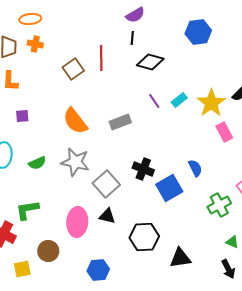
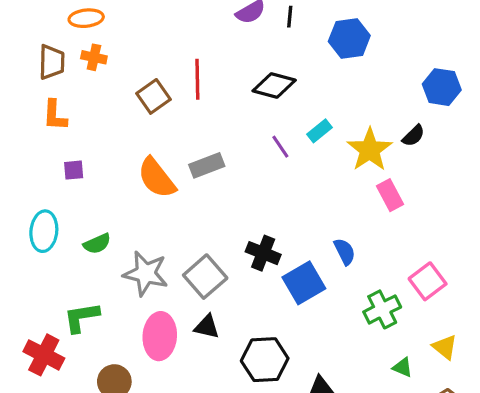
black line: (132, 38) -> (290, 17), moved
cyan rectangle: (179, 100) -> (320, 131), moved
gray rectangle: (120, 122) -> (207, 165), moved
gray star: (75, 162) -> (146, 273), moved

